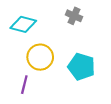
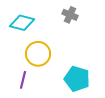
cyan pentagon: (81, 67) -> (77, 79), moved

